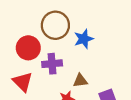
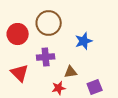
blue star: (84, 39) -> (84, 41), moved
red circle: (28, 48) -> (18, 34), moved

